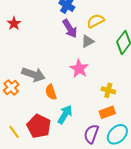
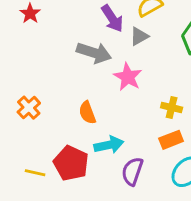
gray arrow: (33, 74) -> (94, 53), moved
cyan arrow: (65, 114) -> (109, 145), turned 48
yellow line: (14, 132) -> (35, 173), turned -40
purple semicircle: (91, 134) -> (132, 171), moved

